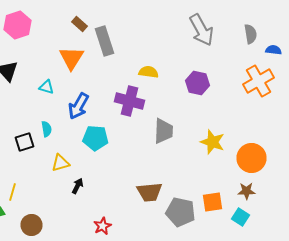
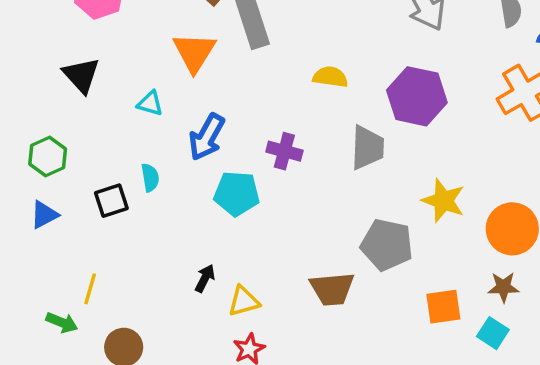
purple hexagon: (198, 83) -> (417, 96), size x1.4
purple cross: (130, 101) -> (284, 151), moved, size x0.7
gray trapezoid: (164, 131) -> (367, 148), moved
yellow triangle: (60, 163) -> (244, 301), moved
gray pentagon: (180, 212) -> (387, 245), moved

